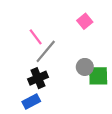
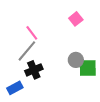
gray line: (46, 51) -> (27, 51), moved
blue rectangle: (31, 102) -> (15, 88), moved

